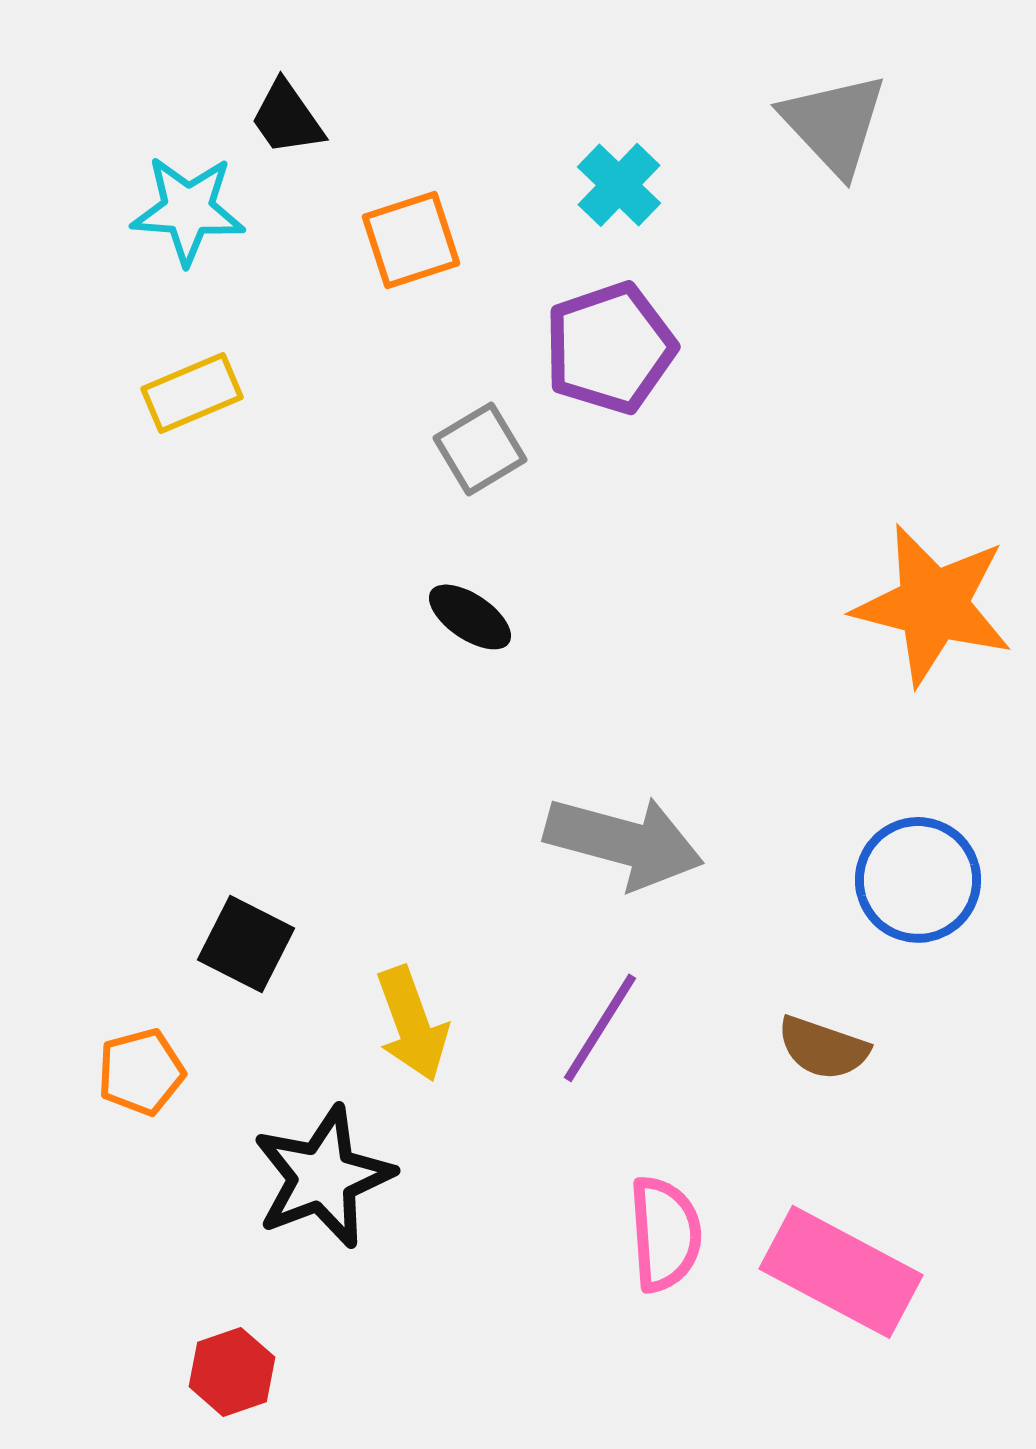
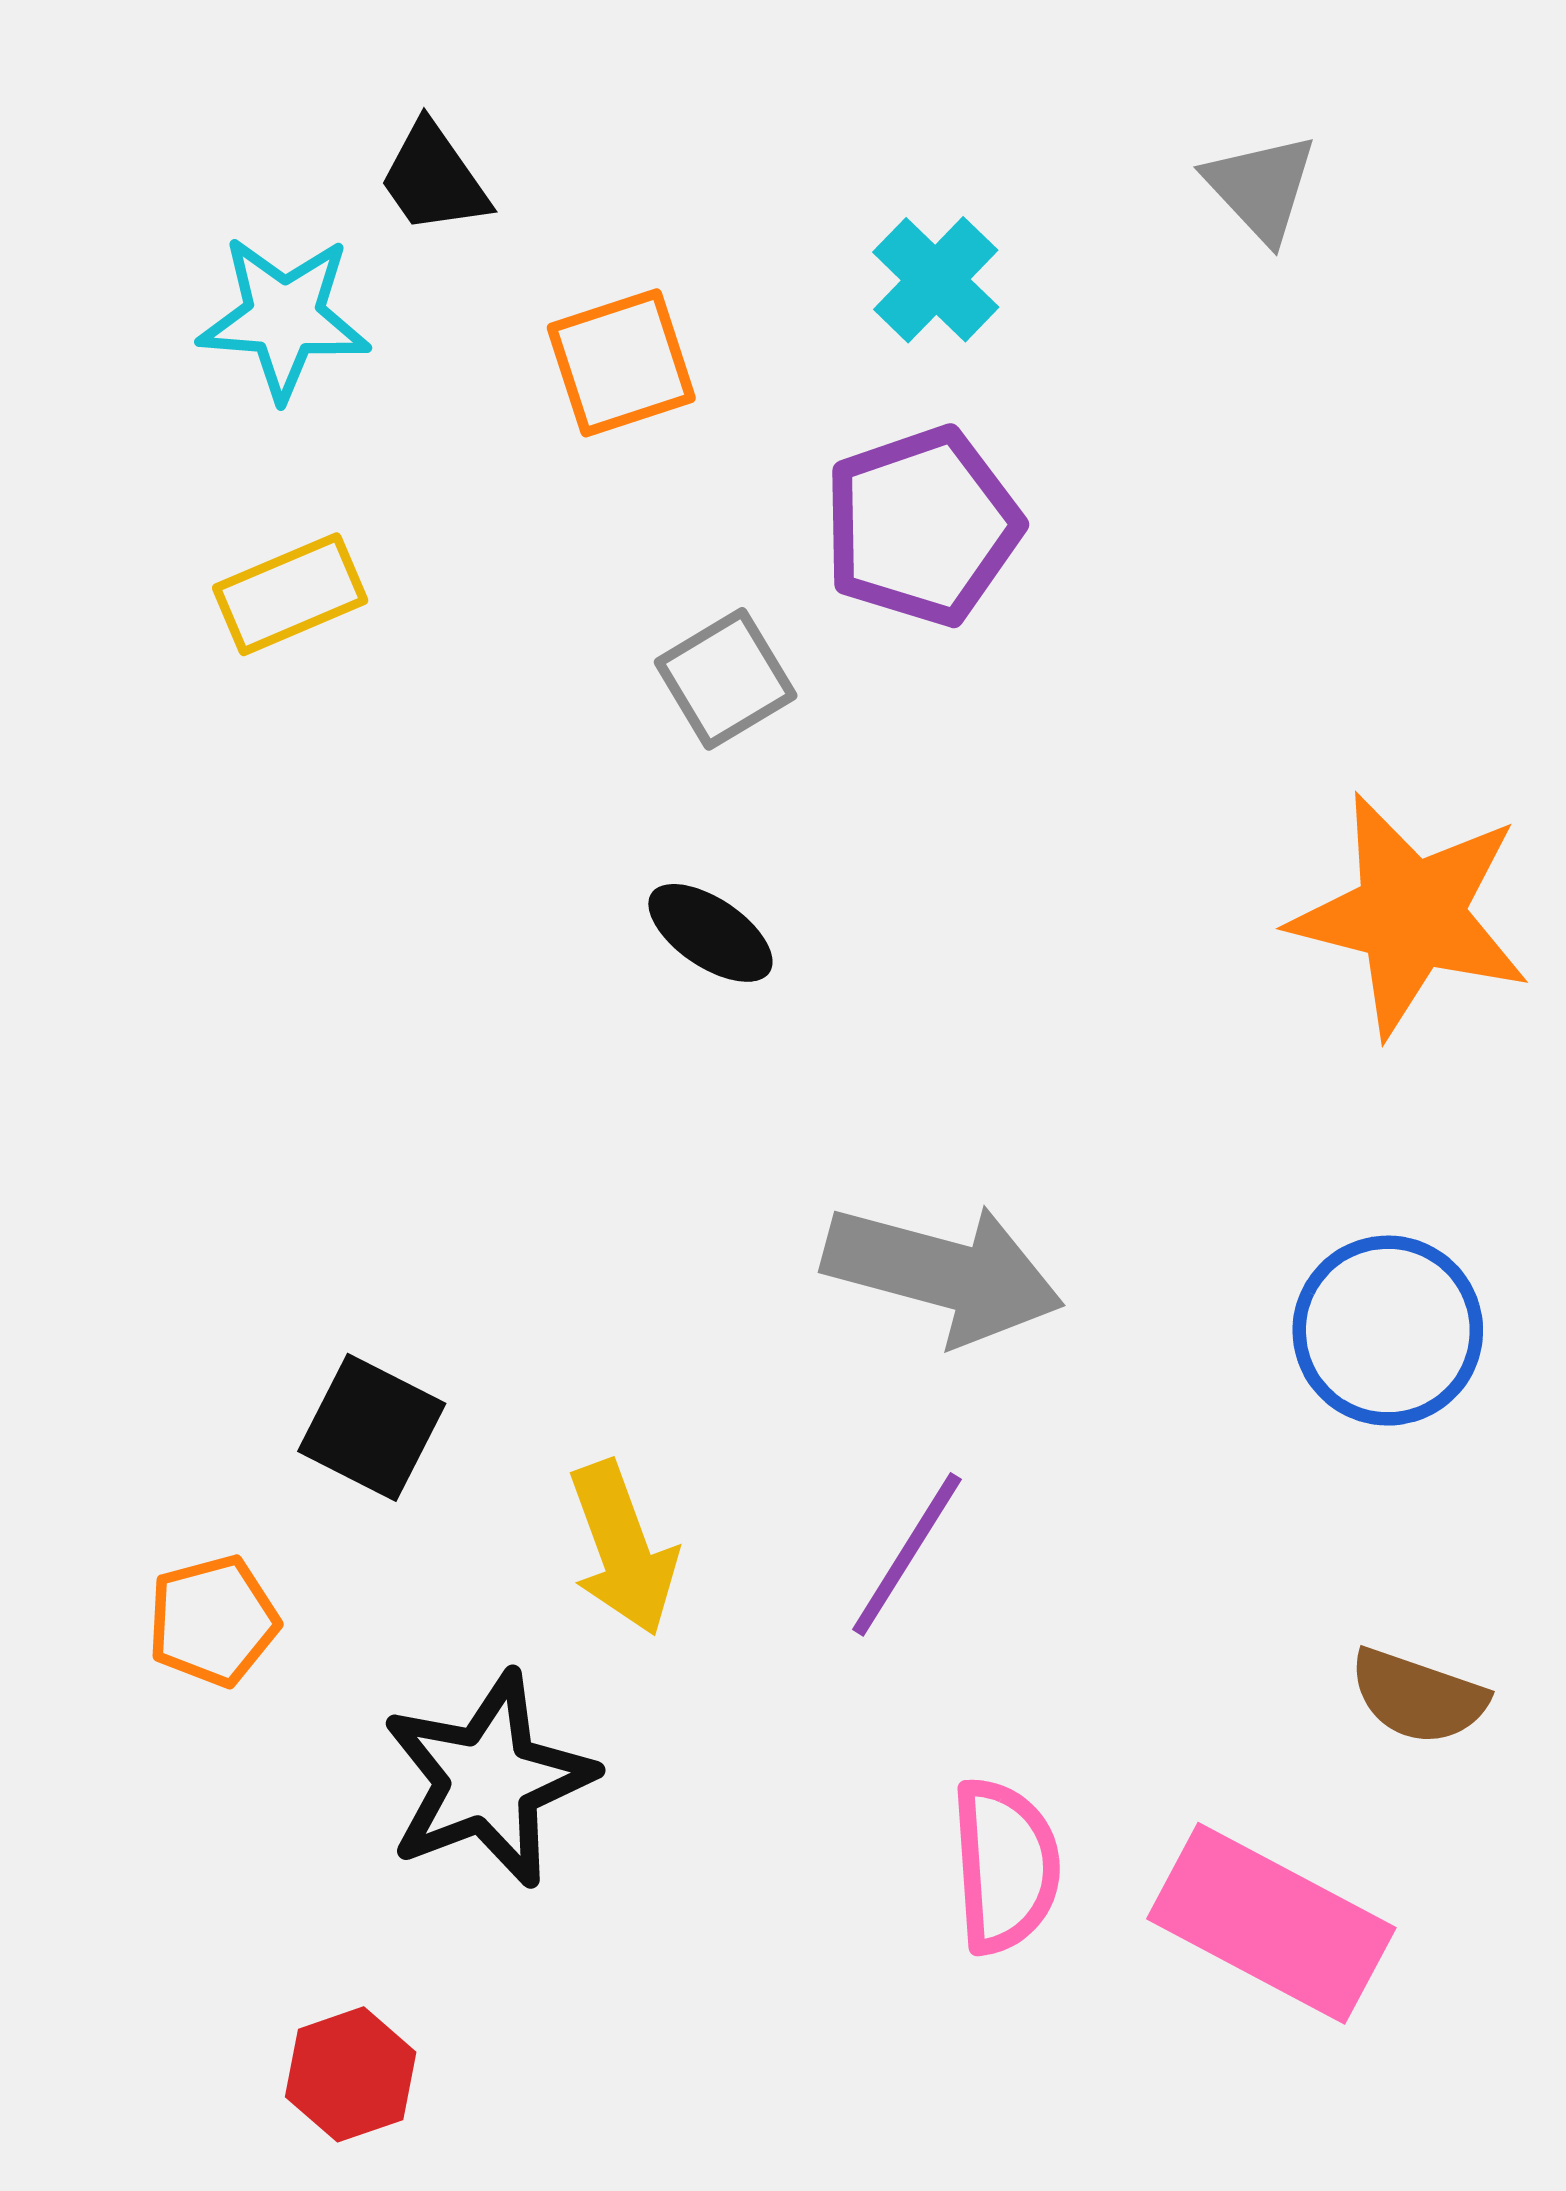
gray triangle: (834, 124) -> (1261, 187), size x0.7
brown semicircle: (823, 1048) -> (1418, 1696), moved

